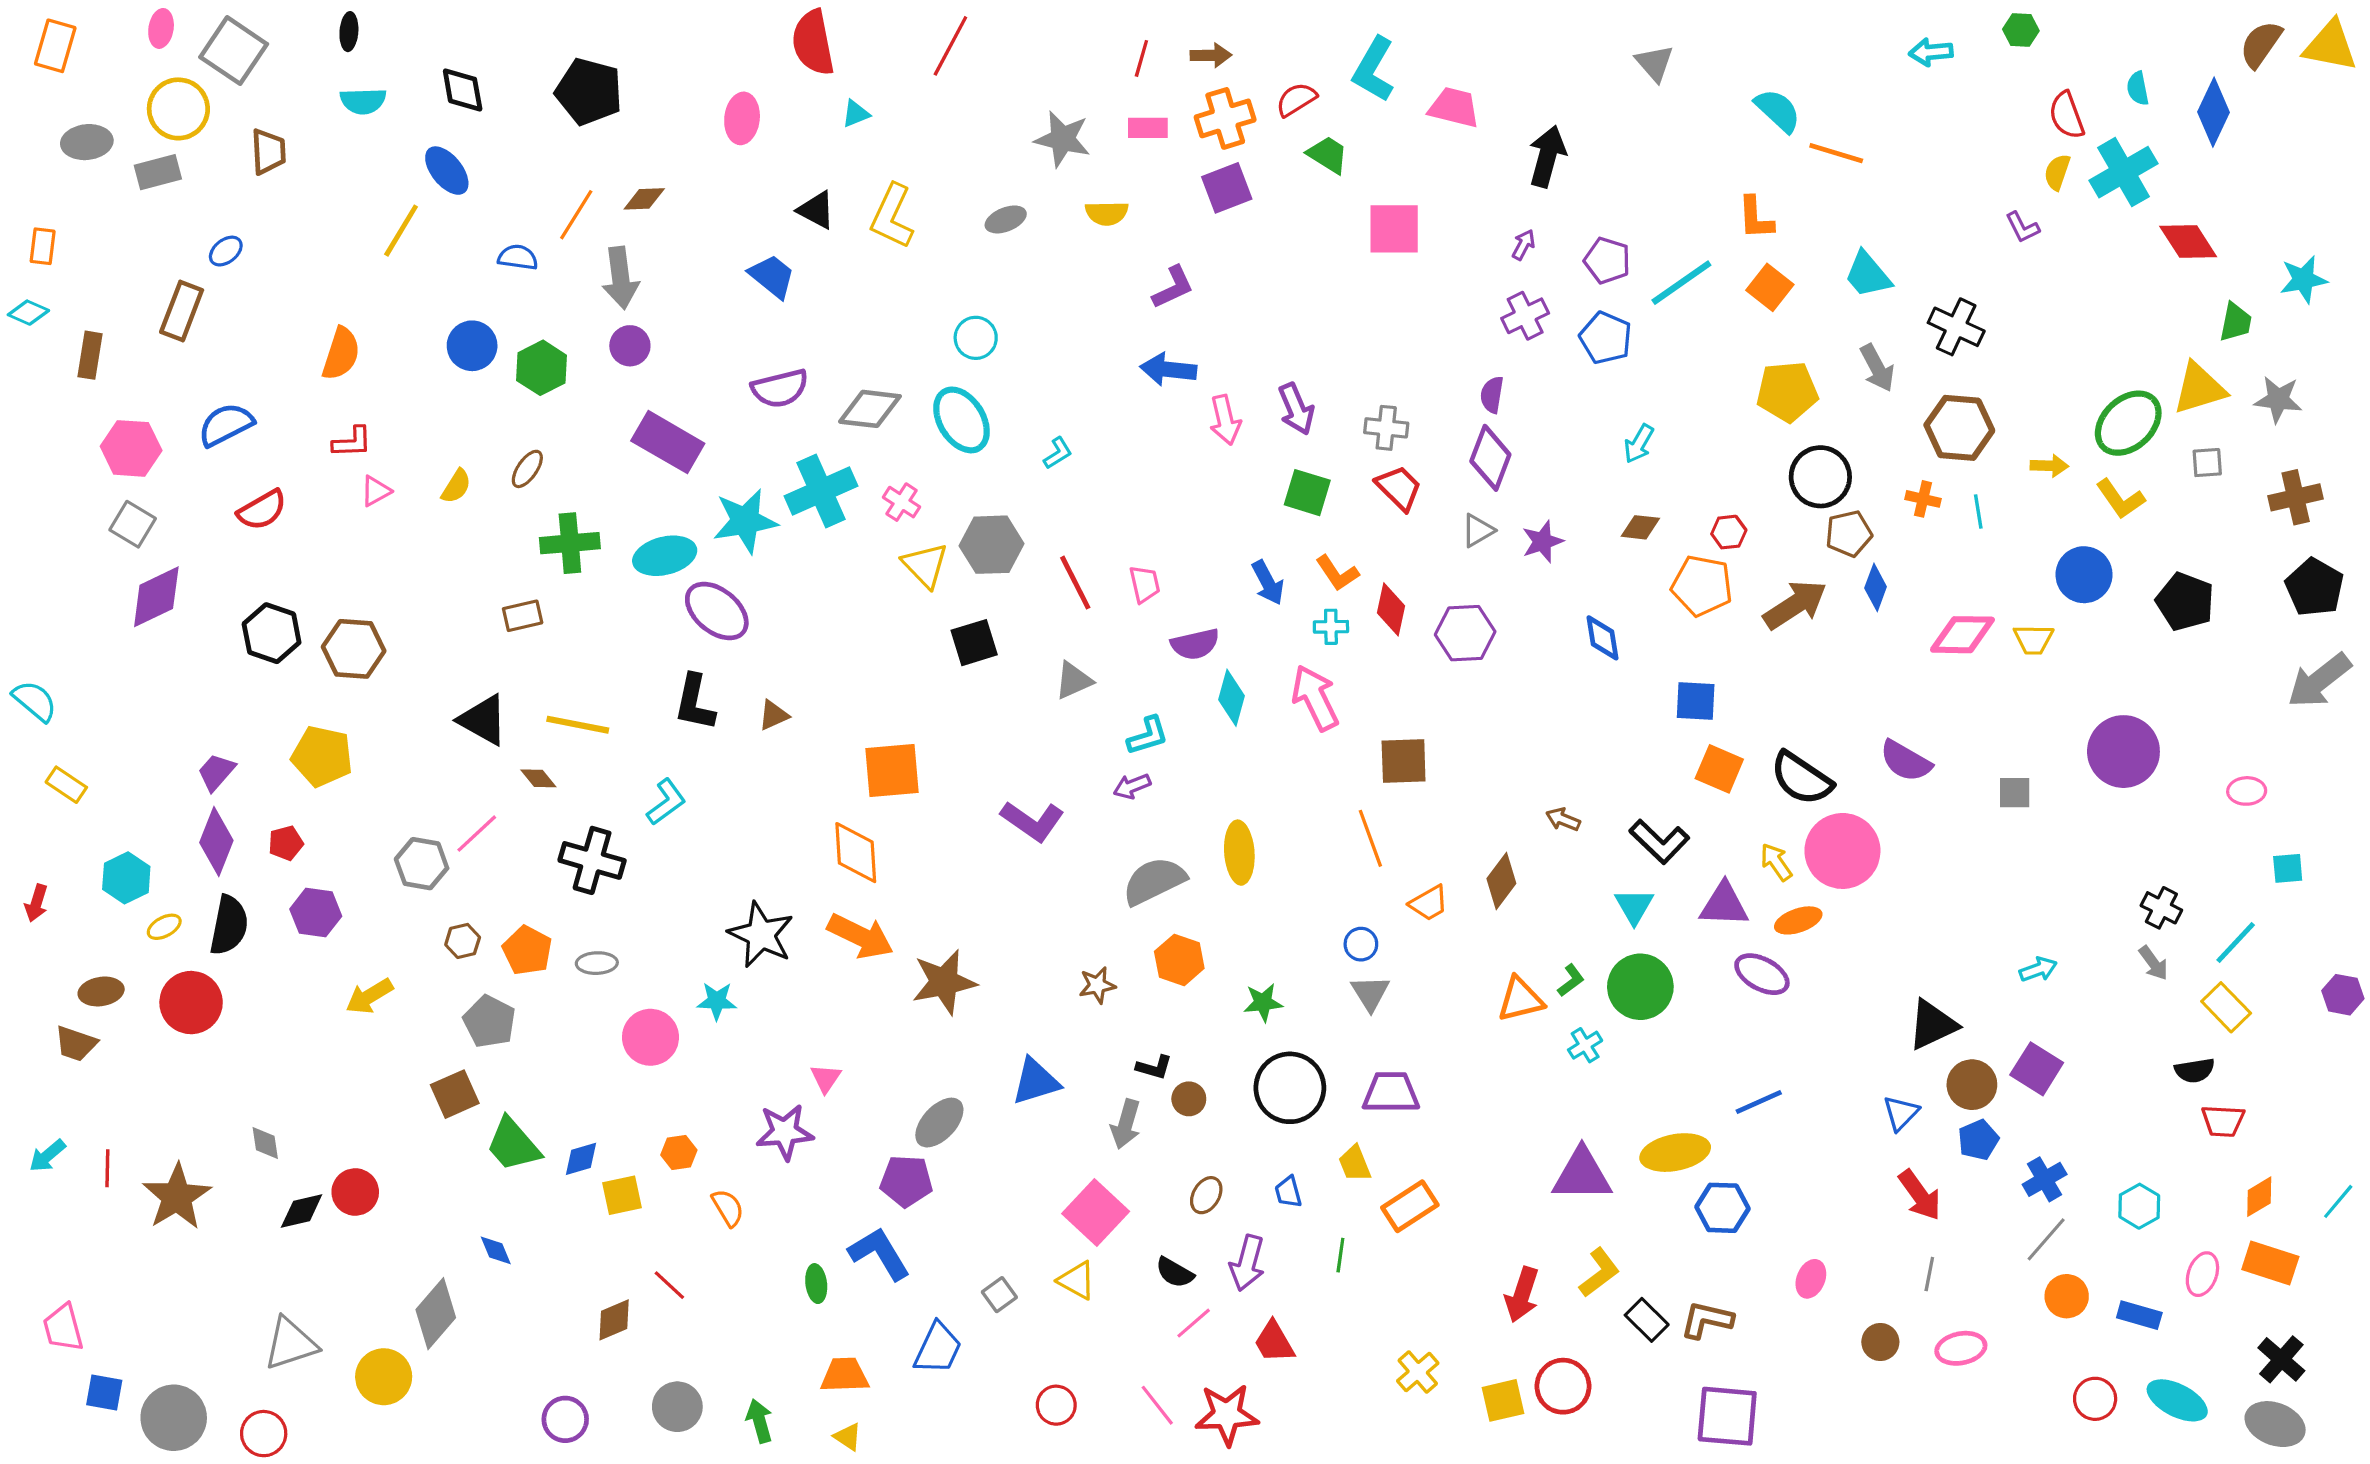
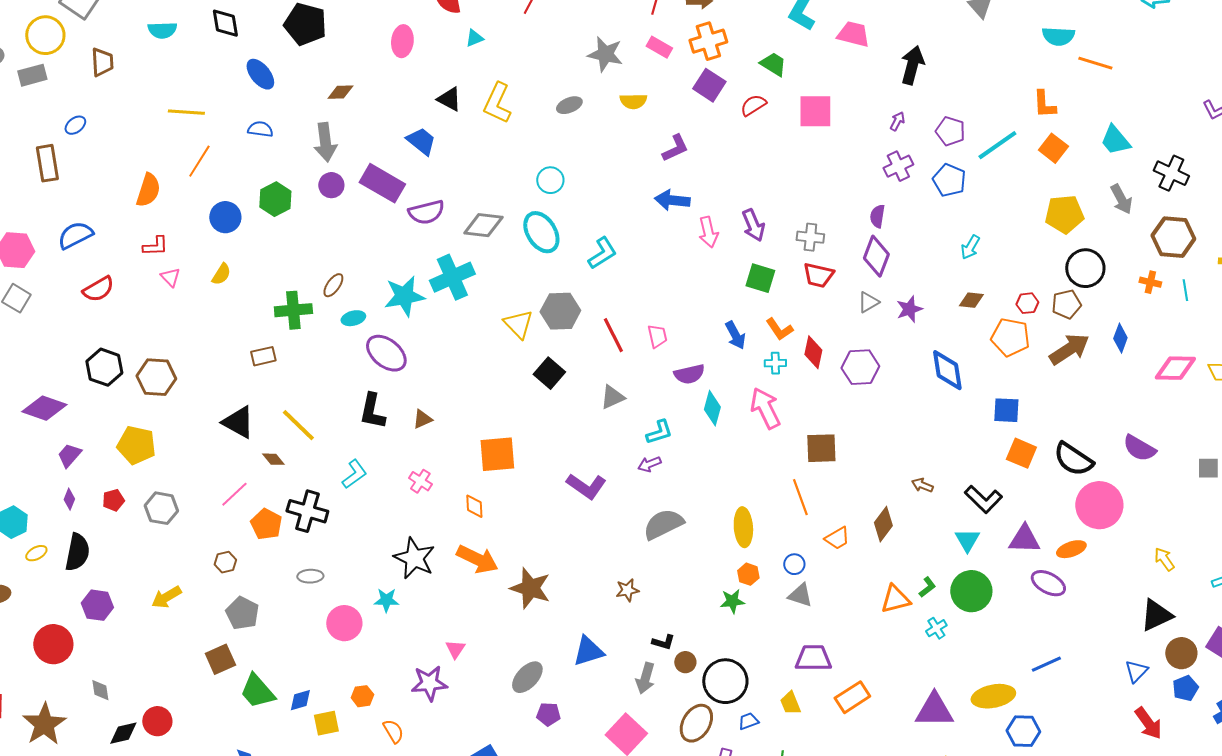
red semicircle: (1296, 99) -> (753, 105), moved
cyan semicircle: (1778, 111) -> (1058, 36), turned 140
pink rectangle: (1148, 128) -> (659, 47), turned 30
blue ellipse: (447, 171) -> (260, 74), moved
purple square: (1227, 188) -> (709, 85), turned -36
orange line: (576, 215) -> (199, 161), moved
yellow line: (401, 231) -> (186, 112), turned 63
brown rectangle: (182, 311) -> (47, 163), turned -30
blue circle: (472, 346) -> (225, 217), moved
purple rectangle: (668, 442) -> (382, 183), moved
cyan L-shape: (1058, 453) -> (602, 253), size x1.6
brown ellipse: (527, 469) -> (333, 285), moved
red trapezoid: (1399, 488) -> (818, 275), turned 148
pink triangle: (376, 491) -> (170, 277), turned -45
pink cross: (901, 502) -> (420, 481), moved
brown pentagon: (1849, 534) -> (1066, 304), moved
cyan ellipse: (665, 556) -> (353, 318), size x0.6
purple diamond: (156, 597) -> (44, 408), moved, turned 45
blue diamond: (1602, 638) -> (947, 370), size x1.4
black square: (974, 643) -> (549, 373), turned -32
yellow line: (578, 725) -> (298, 425), turned 33
purple diamond: (216, 842) -> (69, 499), size x0.5
orange diamond: (856, 853) -> (474, 506), size x0.6
yellow ellipse: (1239, 853) -> (743, 527), moved
yellow arrow: (1776, 862) -> (1164, 559), moved
gray hexagon: (422, 864) -> (161, 508), moved
purple hexagon: (316, 913) -> (97, 605), moved
orange pentagon: (527, 950) -> (266, 524), moved
orange hexagon: (1179, 960) -> (748, 574), moved, size x0.7
brown star: (944, 982) -> (530, 588), turned 30
gray triangle: (1370, 993) -> (800, 595), turned -40
red circle: (191, 1003) -> (53, 644), moved
black circle: (1290, 1088) -> (725, 681), moved
purple pentagon: (906, 1181) -> (548, 714), moved, size x0.7
blue trapezoid: (1288, 1192) -> (748, 721), turned 85
brown ellipse: (1206, 1195) -> (696, 723), size x1.6
orange rectangle: (1410, 1206) -> (852, 697), moved

